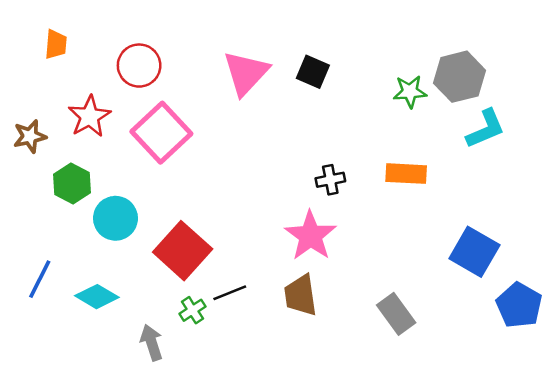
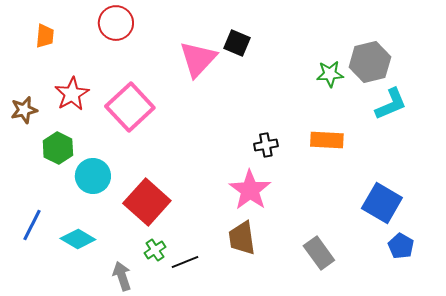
red circle: (139, 66) -> (116, 23), moved
black square: (313, 72) -> (237, 43), moved
black line: (230, 293) -> (185, 262), moved
blue pentagon: (519, 305) -> (401, 246), moved, size x0.7

